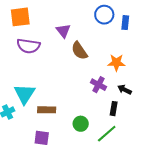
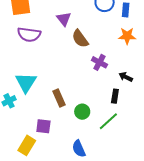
orange star: (116, 63) -> (127, 36), moved
purple cross: (99, 85) -> (99, 62), moved
brown rectangle: (47, 110) -> (59, 98), moved, turned 66

